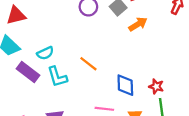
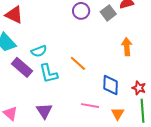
red triangle: (16, 15) -> (14, 15), turned 36
orange arrow: (138, 24) -> (127, 47), moved, turned -66

